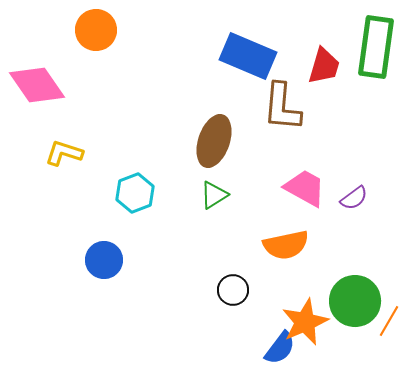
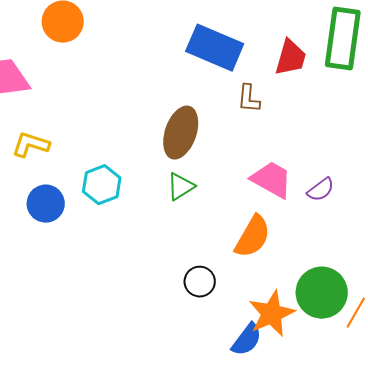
brown L-shape: (282, 107) -> (249, 99), size x0.6
orange semicircle: (286, 245) -> (253, 237), turned -48
blue circle: (104, 260) -> (46, 204), moved

